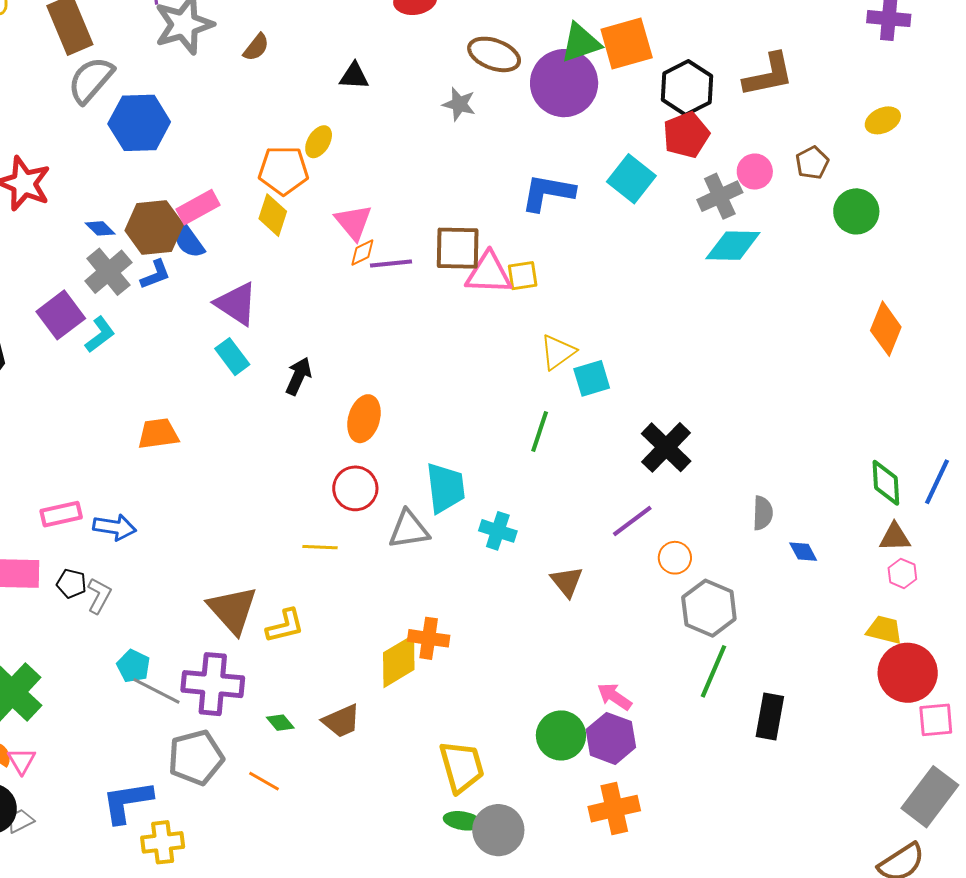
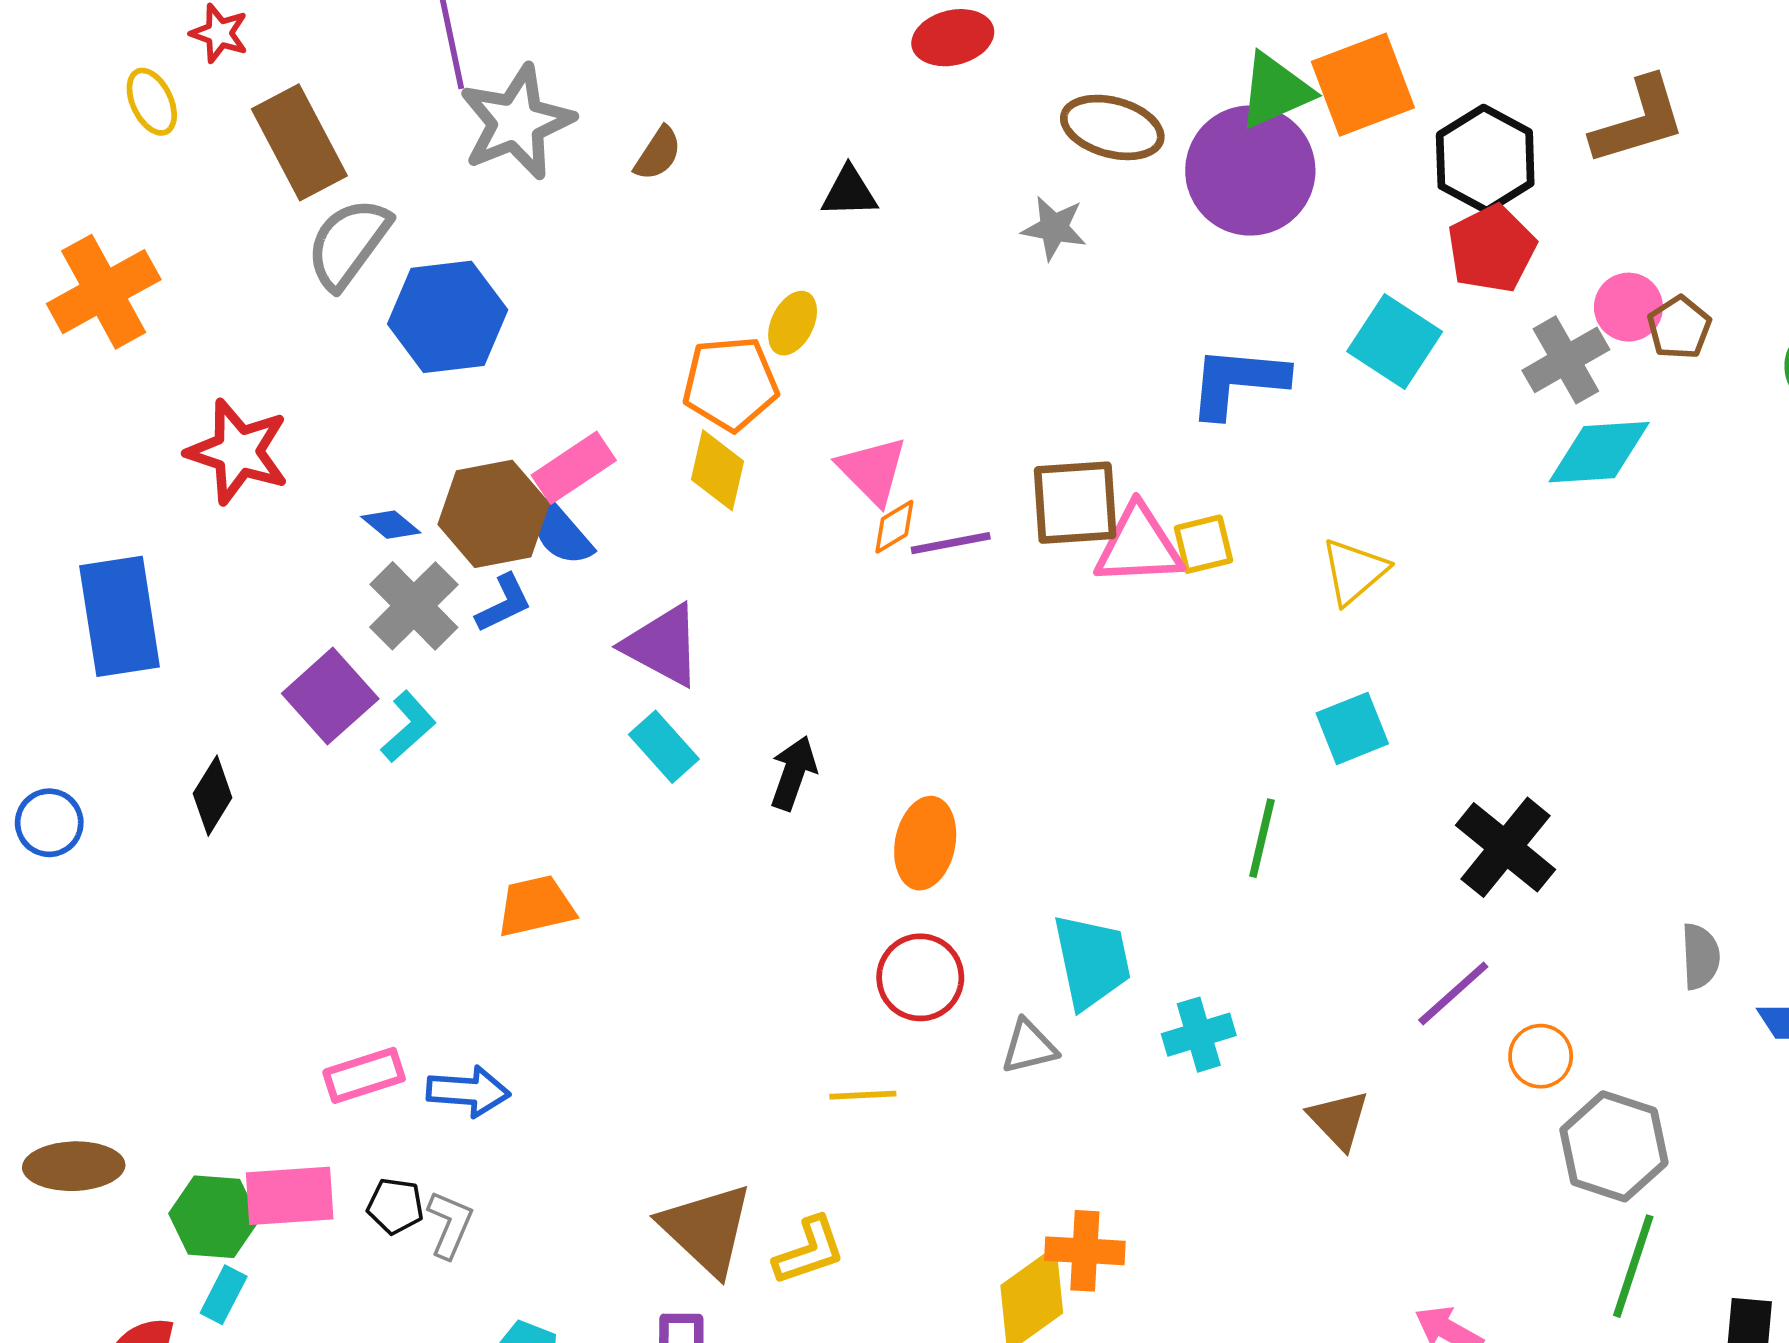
brown pentagon: (812, 163) -> (1679, 328), moved
yellow triangle: (558, 352) -> (1354, 571), moved
gray triangle: (409, 529) -> (1029, 1047), size x0.7
cyan cross: (498, 531) -> (1199, 1035), turned -30

